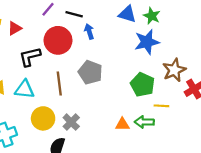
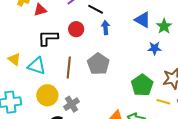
red circle: (58, 40) -> (76, 29), size x0.6
blue star: (147, 42) -> (154, 48), size x0.6
yellow line: (161, 106) -> (163, 102), moved

